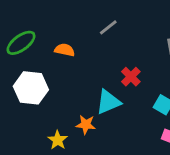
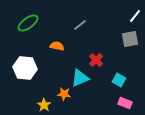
green ellipse: (21, 43) -> (28, 23), moved
orange semicircle: (65, 50) -> (57, 46), moved

